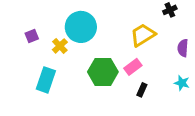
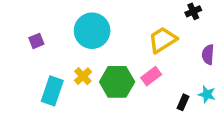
yellow cross: (60, 46) -> (83, 76), moved
black rectangle: (142, 90) -> (183, 102), moved

